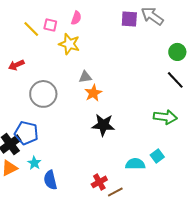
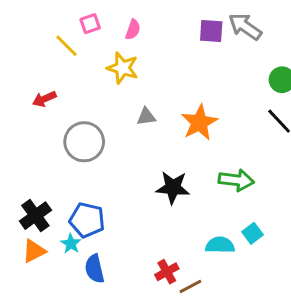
pink square: (50, 25) -> (90, 24), moved, turned -32
orange star: (93, 93) -> (199, 123), moved, size x1.4
green arrow: (165, 117) -> (236, 180), moved
blue pentagon: (26, 133) -> (87, 220), moved

